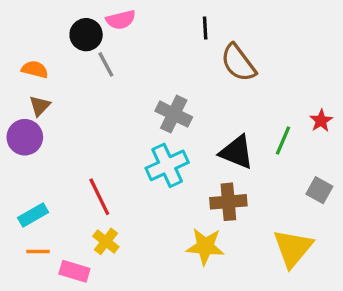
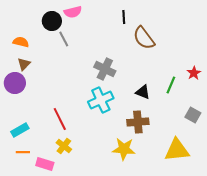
black triangle: (237, 152) -> (143, 92), size x0.7
yellow triangle: (293, 248) -> (177, 150), turned 44

